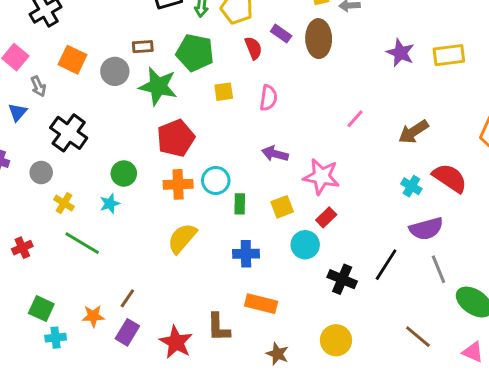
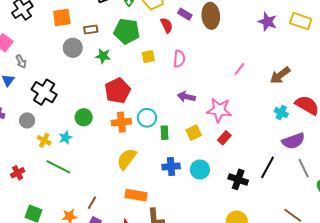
yellow rectangle: (449, 55) -> (301, 21), turned 30
orange square: (72, 60) -> (62, 17), moved, turned -30
green star: (158, 86) -> (103, 56), size x0.6
cyan star: (110, 204) -> (65, 138), moved
cyan circle: (305, 245) -> (200, 170), moved
orange rectangle: (261, 304) -> (136, 195), moved

